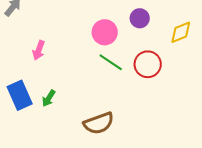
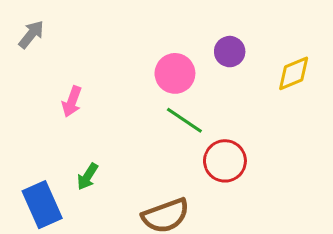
red circle: (148, 64) -> (225, 161), moved
blue rectangle: (20, 95) -> (42, 205), moved

